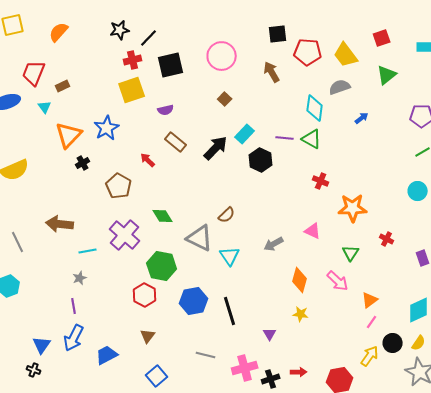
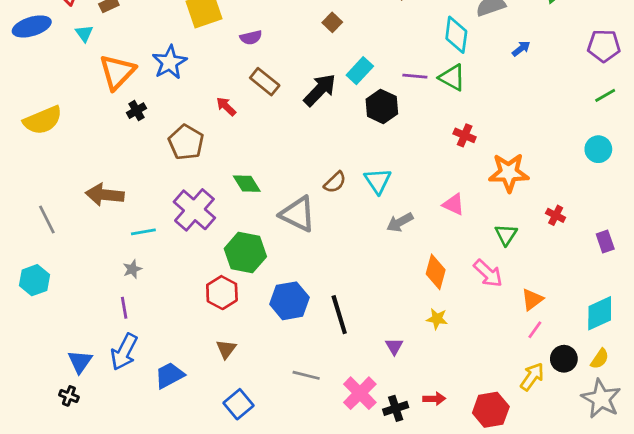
cyan triangle: (230, 256) -> (378, 181), moved
pink cross: (245, 368) -> (360, 393), turned -30

